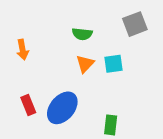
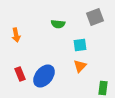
orange triangle: (85, 64) -> (80, 66), moved
green rectangle: (111, 125) -> (103, 88), moved

